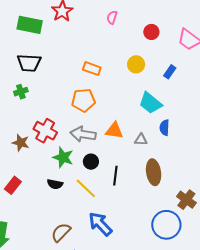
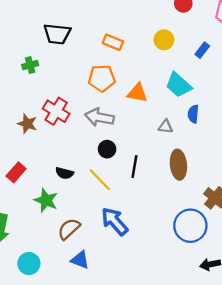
black trapezoid: (29, 63) -> (57, 34), moved
orange triangle: (114, 131) -> (137, 93), moved
green star: (63, 157) -> (46, 200), moved

